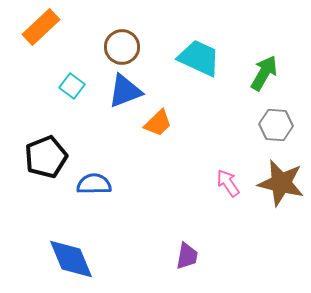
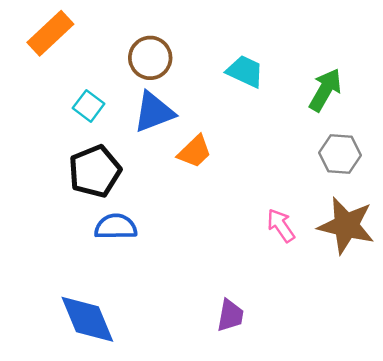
cyan trapezoid: (199, 58) -> (245, 71), size x0.7
black pentagon: (46, 157) -> (95, 171), moved

